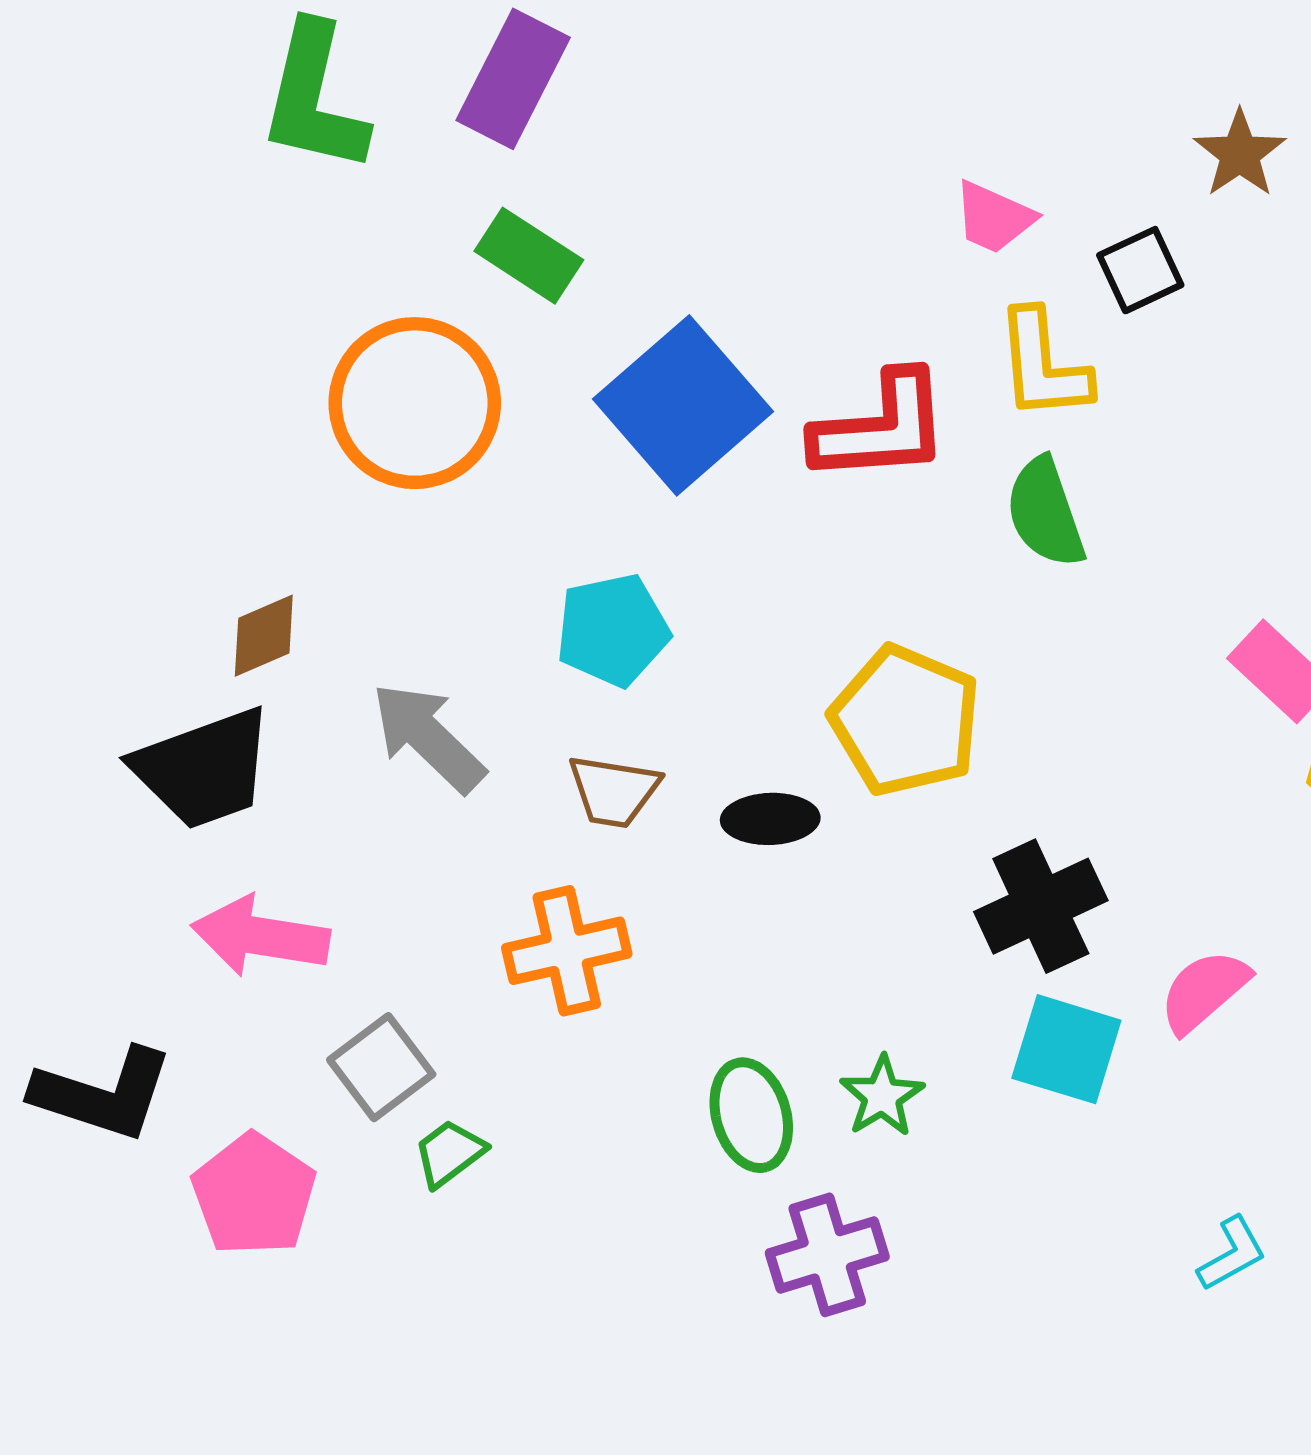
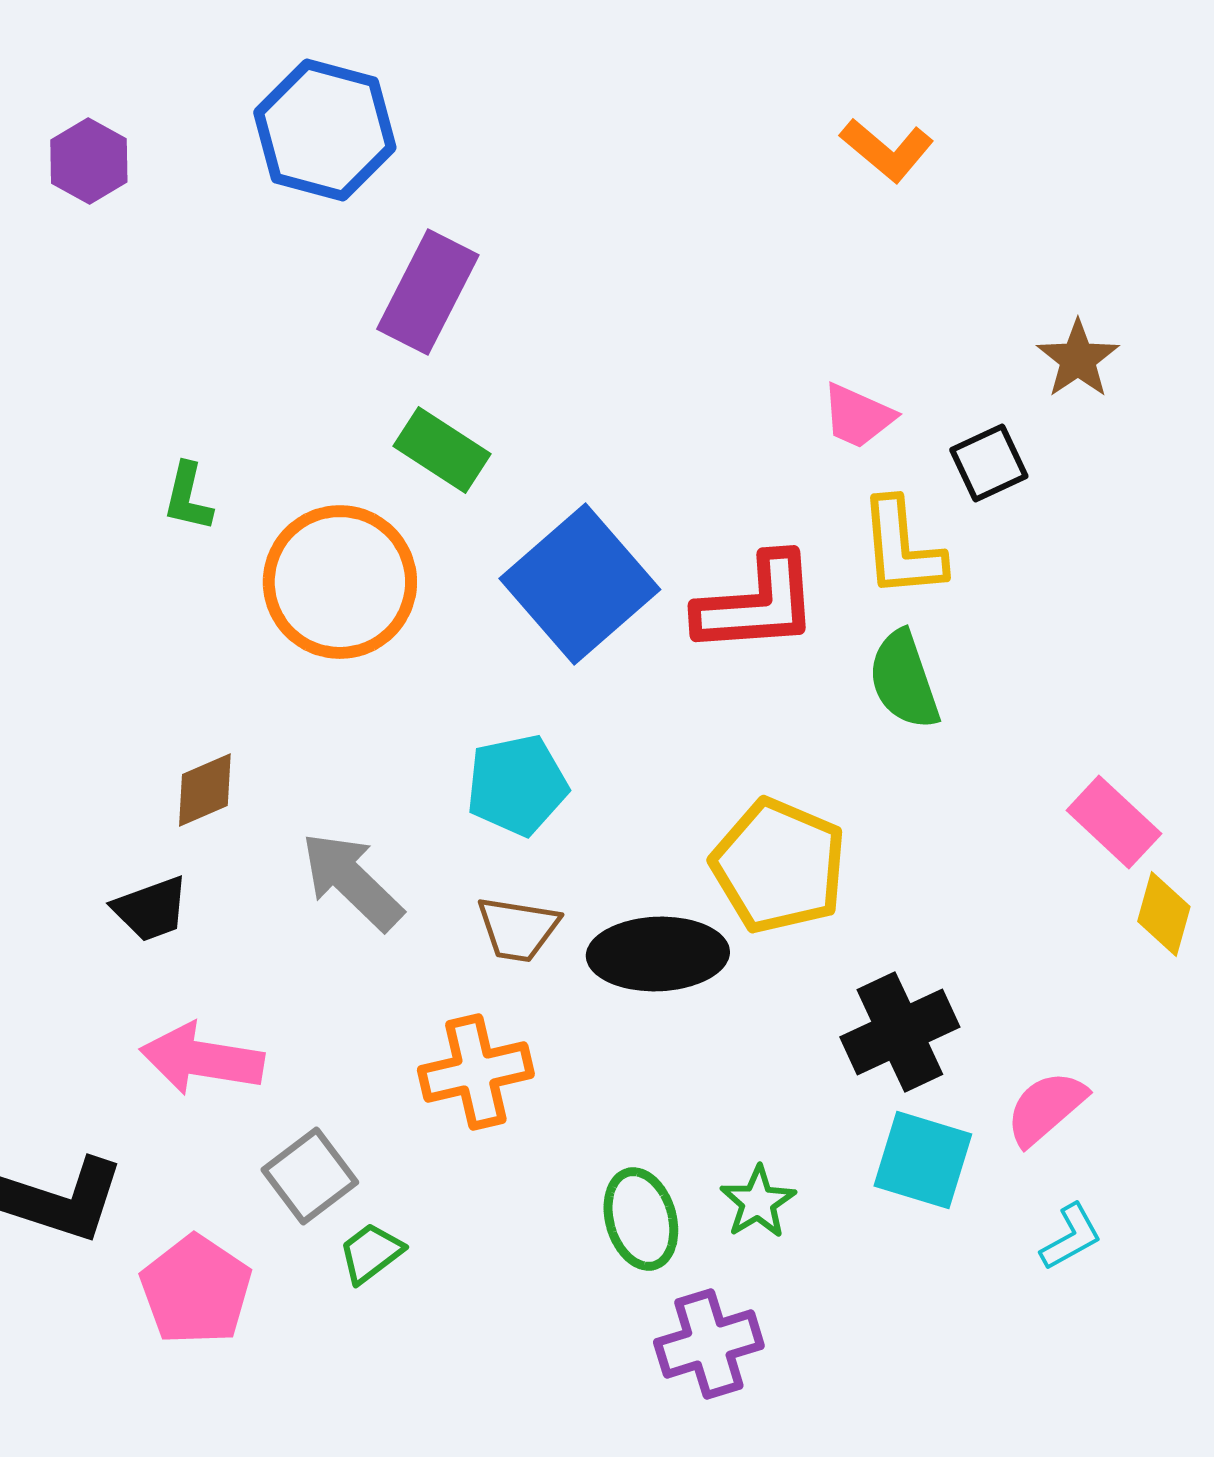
green L-shape: (314, 98) -> (188, 497), moved, size x0.5
black trapezoid: (203, 769) -> (151, 909), size x0.6
black ellipse: (770, 819) -> (658, 954), size x1.6
cyan L-shape: (1232, 1254) -> (1071, 1237), moved

